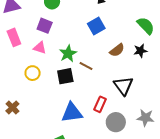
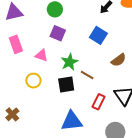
purple square: (45, 26) -> (58, 33), moved
blue square: (96, 26) -> (98, 35), turned -30
red rectangle: (100, 104) -> (98, 102), moved

